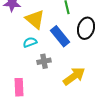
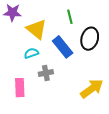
yellow arrow: (74, 76) -> (92, 89), moved
pink rectangle: (19, 87) -> (20, 88), moved

